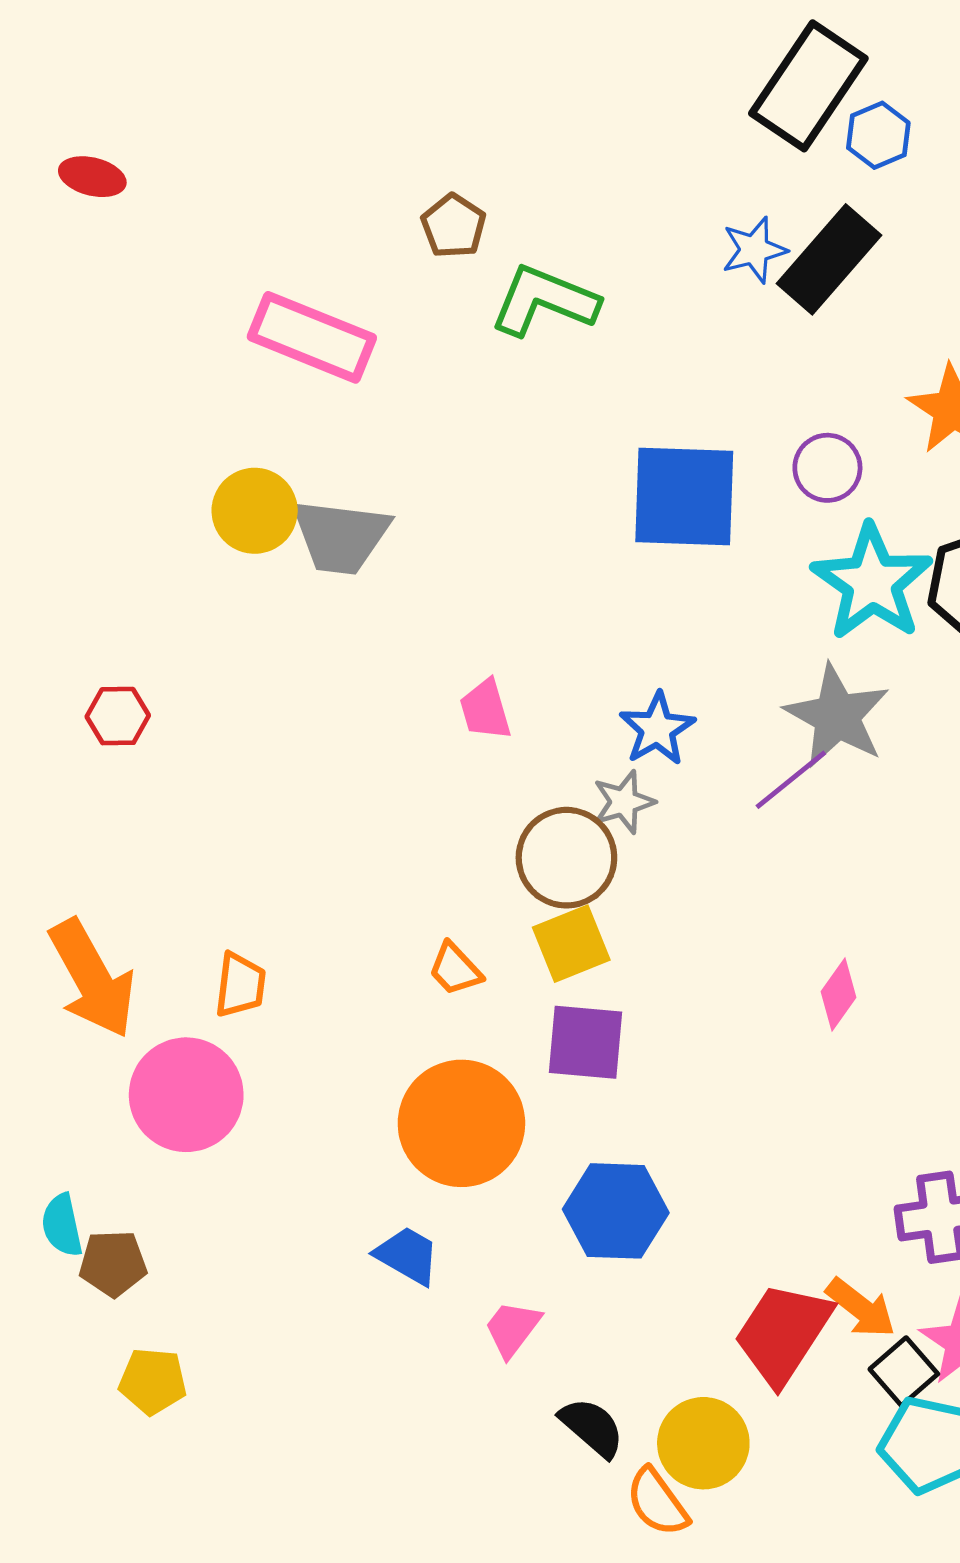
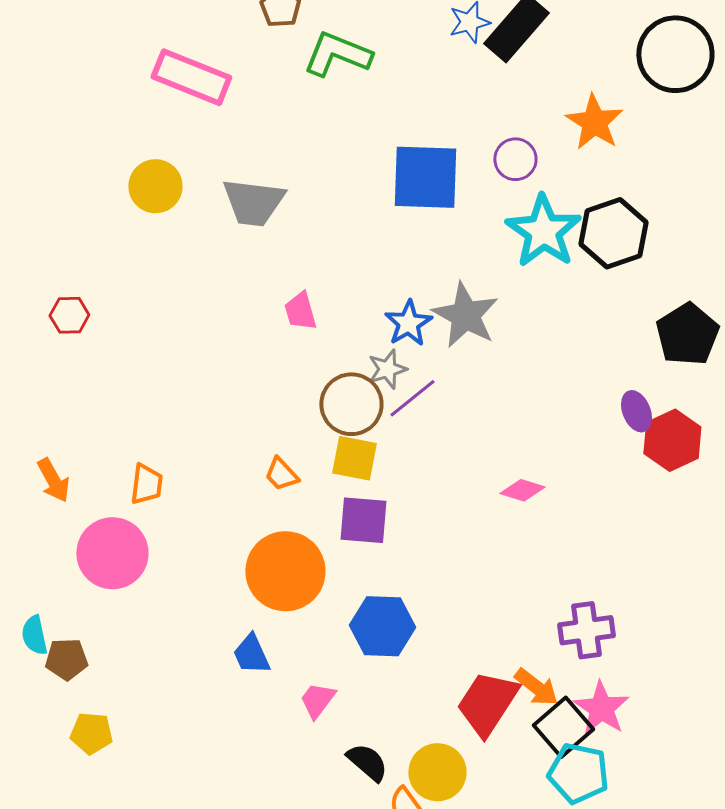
gray trapezoid: (341, 536) -> (253, 202), moved
gray star: (837, 716) -> (465, 315), moved
purple line: (791, 780) -> (412, 398), moved
yellow square: (571, 944) -> (354, 458), turned 33
orange arrow: (92, 979) -> (53, 480), size x0.6
pink diamond: (839, 994) -> (522, 490), turned 72
blue trapezoid: (407, 1255) -> (251, 654), turned -144
black square: (904, 1372) -> (563, 727), size x1.4

